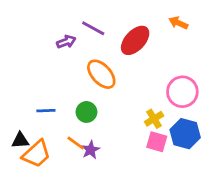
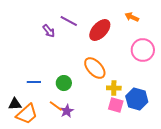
purple arrow: (66, 42) -> (49, 31), turned 72
orange ellipse: (101, 74) -> (95, 68), moved
pink circle: (182, 92) -> (143, 50), moved
yellow cross: (154, 119) -> (114, 88), turned 32

